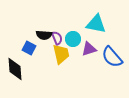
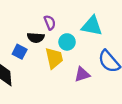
purple semicircle: (57, 38) -> (50, 23), moved
purple triangle: (89, 49) -> (82, 74), moved

